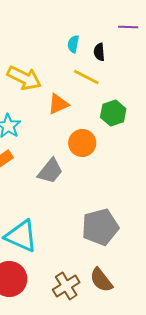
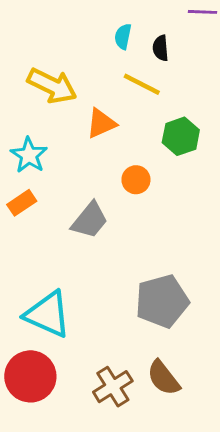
orange circle: (82, 143) -> (136, 180), size x0.7

